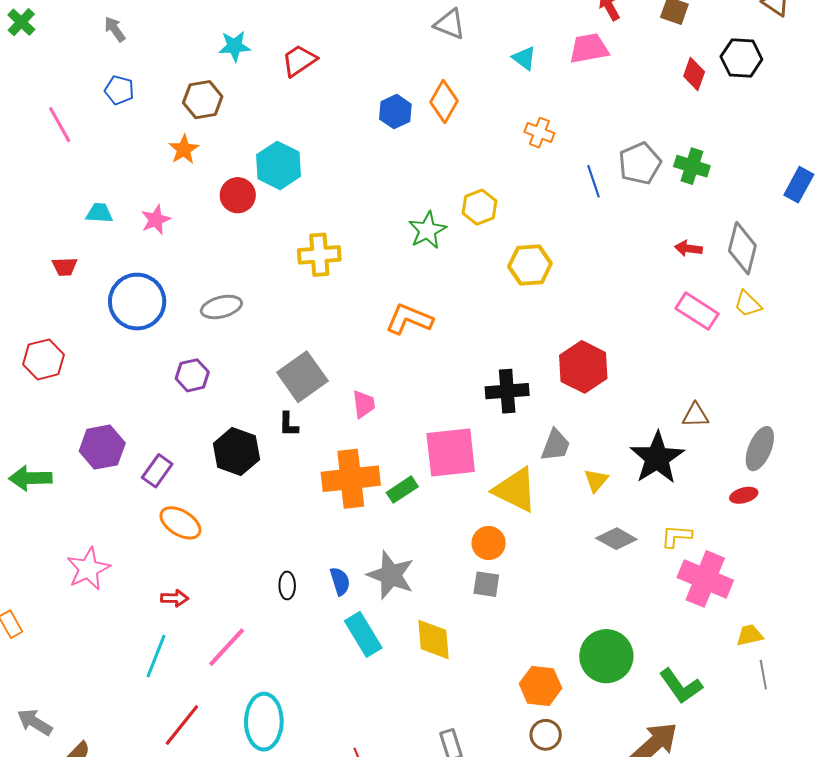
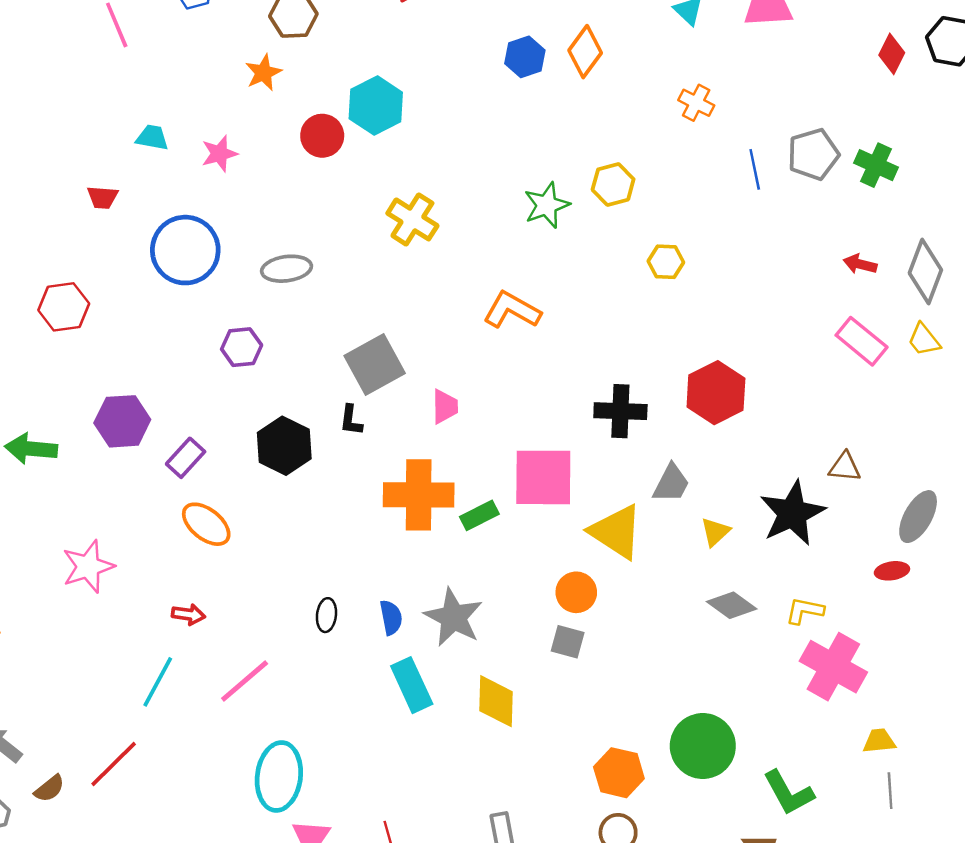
yellow cross: (319, 255) -> (412, 219), turned 30
yellow hexagon: (530, 265) -> (666, 262), size x0.7
red line: (182, 725) -> (114, 764), moved

